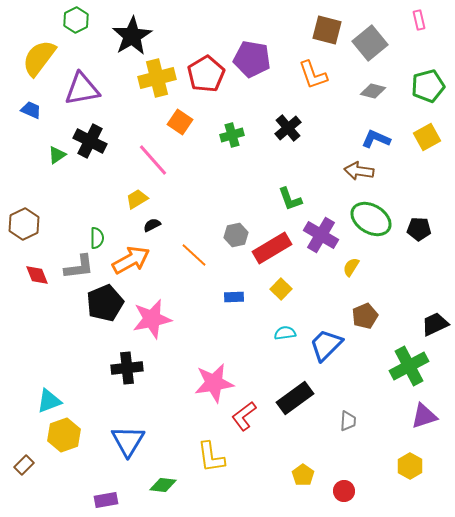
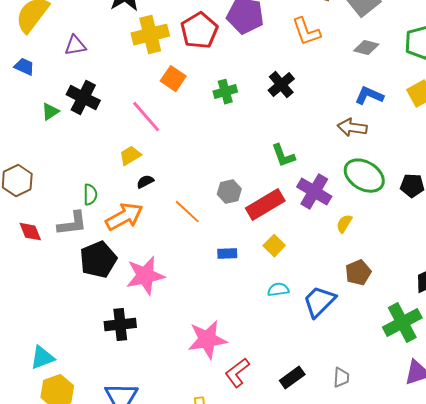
purple triangle: (82, 89) -> (75, 46), size x0.6
black rectangle: (295, 398) -> (292, 378), moved, size x0.7

